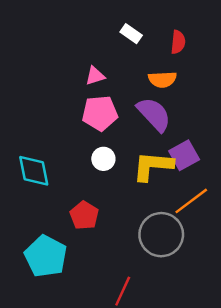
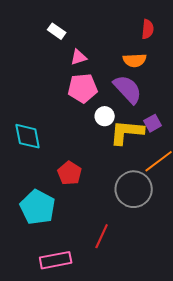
white rectangle: (131, 34) -> (57, 31), moved
purple square: (184, 155) -> (153, 123), size x0.7
white circle: (103, 159) -> (105, 116), moved

